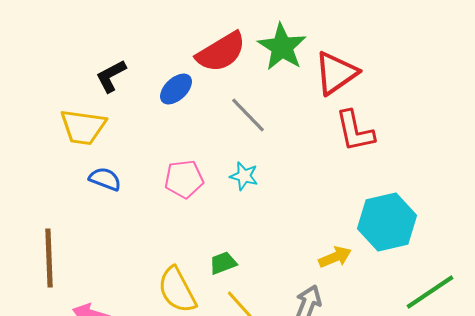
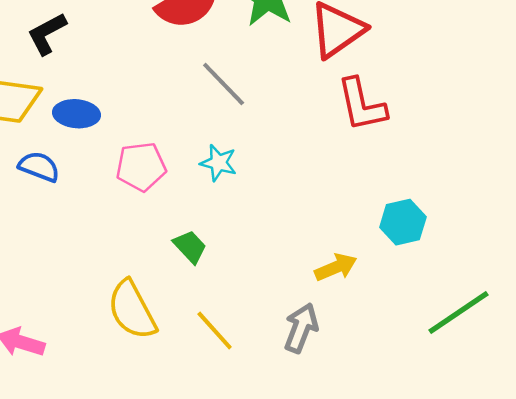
blue ellipse: (176, 89) -> (76, 114), moved, turned 48
cyan hexagon: (387, 222) -> (403, 222), size x0.6
green trapezoid: (223, 263) -> (190, 247), moved, turned 68

